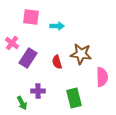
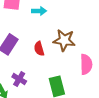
purple cross: (38, 91) -> (19, 79), turned 32

